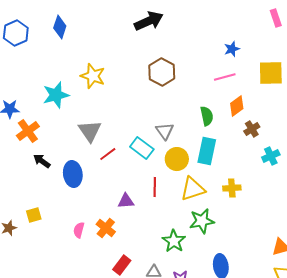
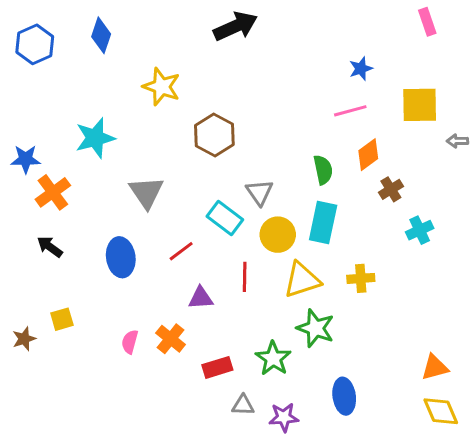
brown hexagon: (162, 72) -> (214, 135), moved
yellow star: (93, 76) -> (162, 87), moved
red line: (108, 154) -> (181, 251), moved
black arrow: (42, 161) -> (50, 247), moved
green star: (202, 221) -> (315, 328), turned 30
red rectangle: (122, 265) -> (217, 367), moved, turned 36

